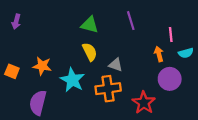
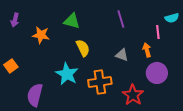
green triangle: (90, 25) -> (72, 21), moved
cyan semicircle: (186, 53) -> (172, 18), moved
gray triangle: (116, 65) -> (122, 55), moved
orange star: (42, 66) -> (41, 35), moved
orange square: (12, 71) -> (11, 66), turned 32

